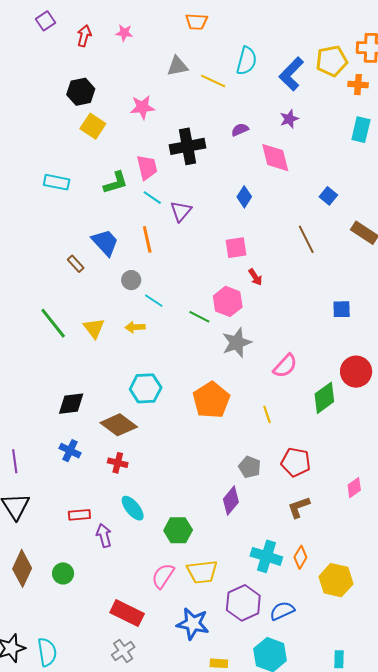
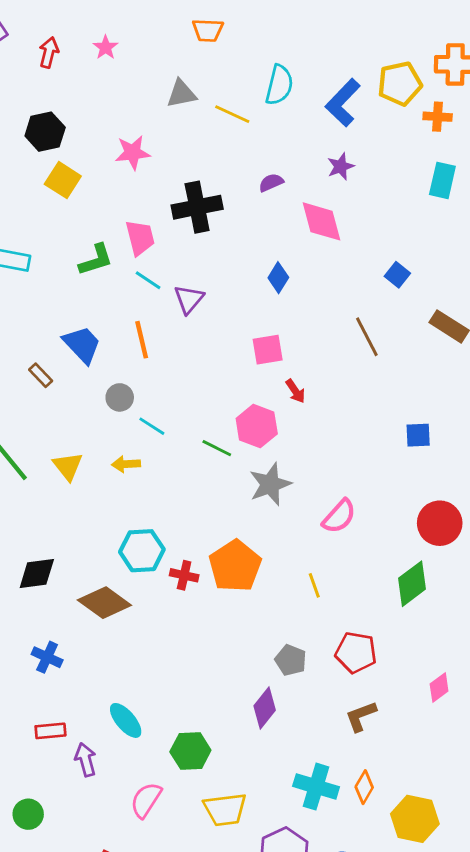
pink star: (124, 33) -> (106, 47), turned 30
green diamond: (324, 398) -> (412, 584), moved
blue cross: (70, 451) -> (47, 657), moved
red cross: (118, 463) -> (184, 575), moved
pink semicircle: (163, 576) -> (146, 800), moved

